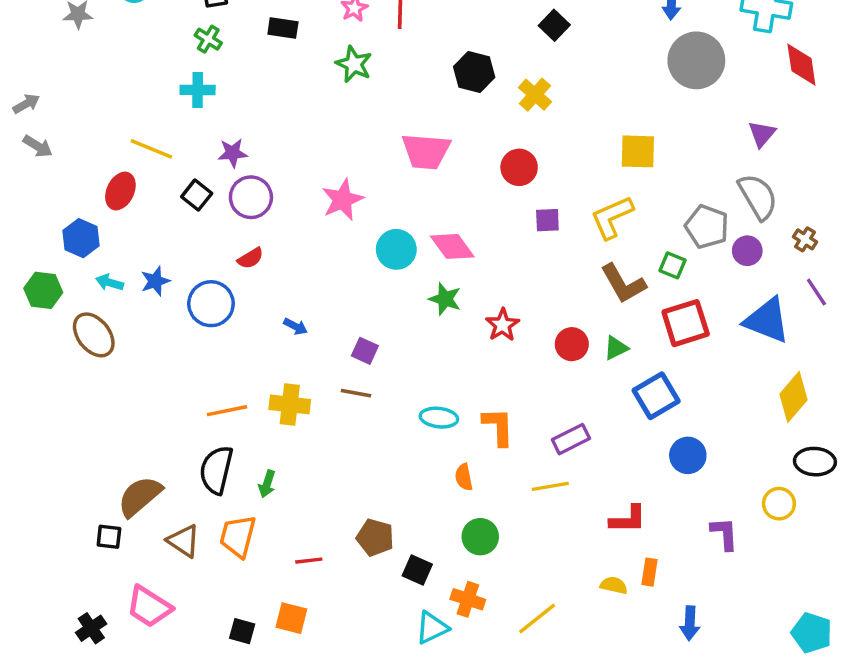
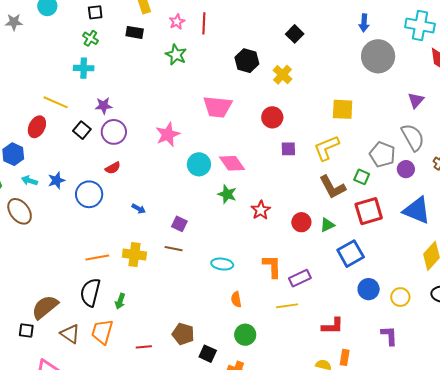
orange L-shape: (498, 427) -> (272, 266), moved
yellow circle: (779, 504) -> (400, 297), moved

